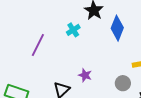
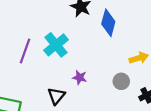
cyan cross: (73, 30) -> (56, 45), moved, size x1.6

